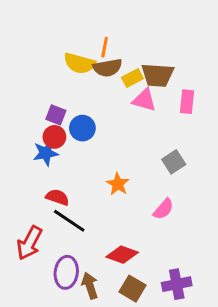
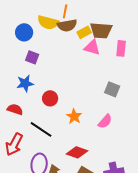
blue circle: (82, 128) -> (24, 32), moved
red circle: (54, 137) -> (50, 98), moved
gray square: (174, 162) -> (112, 89), turned -35
orange star: (118, 184) -> (74, 116), moved
red semicircle: (57, 197) -> (15, 109), moved

